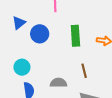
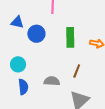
blue triangle: (19, 23) -> (17, 22), turned 48
brown line: (84, 71) -> (77, 71), turned 32

